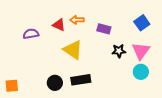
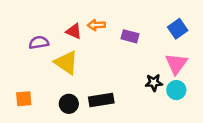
yellow triangle: (73, 50) -> (66, 63), moved
black star: (119, 51) -> (154, 83), moved
orange square: (12, 86) -> (24, 99), moved

